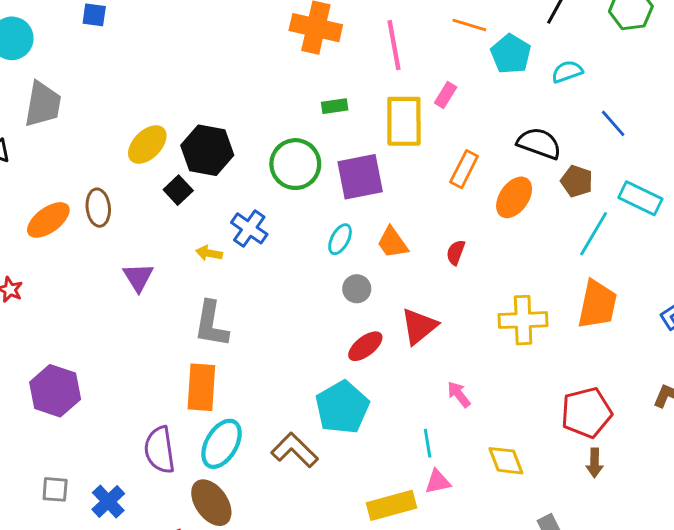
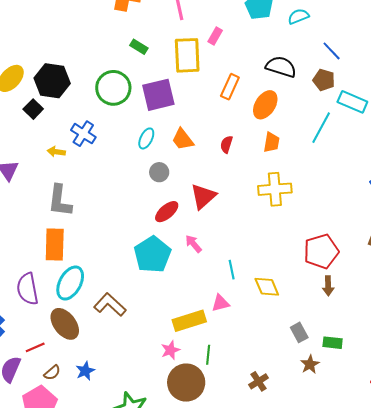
green rectangle: (335, 106) -> (139, 47), turned 42
brown pentagon: (577, 181) -> (324, 80), moved
orange trapezoid: (597, 304) -> (272, 142), moved, size x0.6
pink arrow: (459, 394) -> (194, 244), moved
cyan line: (428, 443) -> (232, 270), moved
brown L-shape: (295, 450) -> (110, 305), moved

